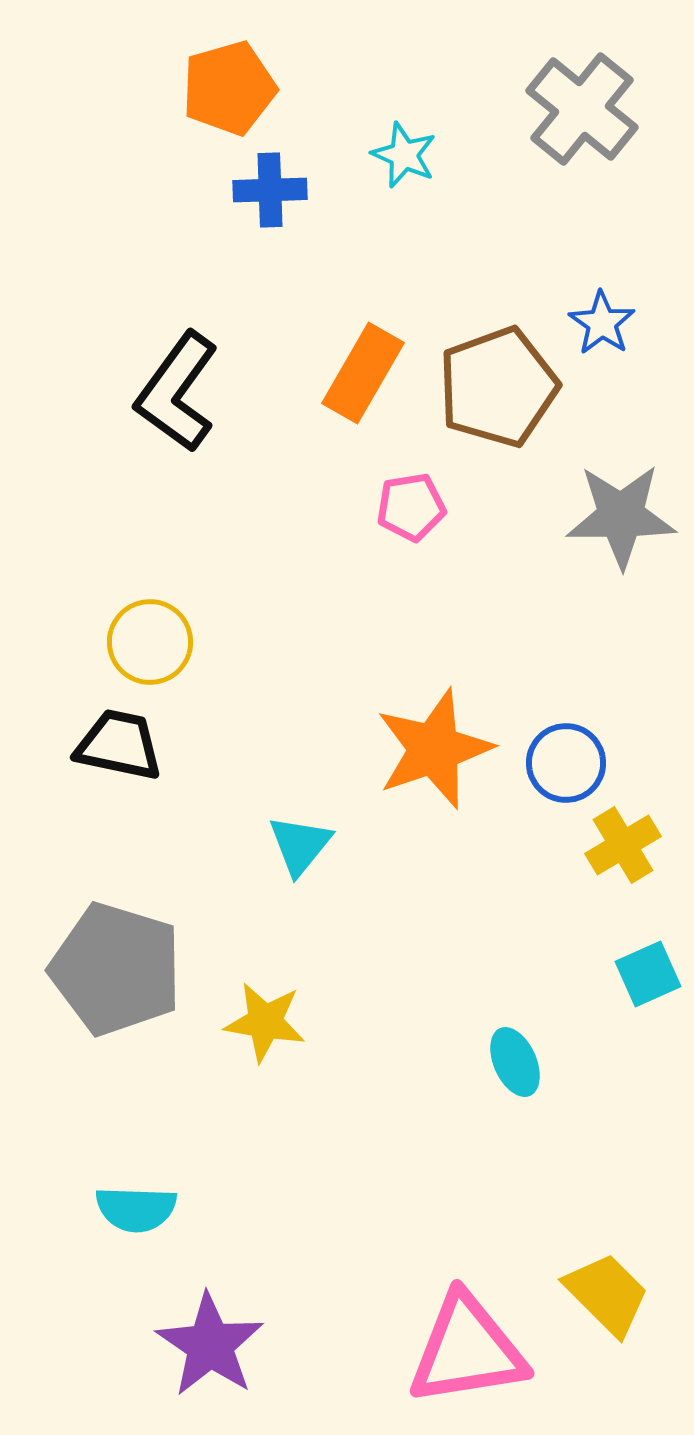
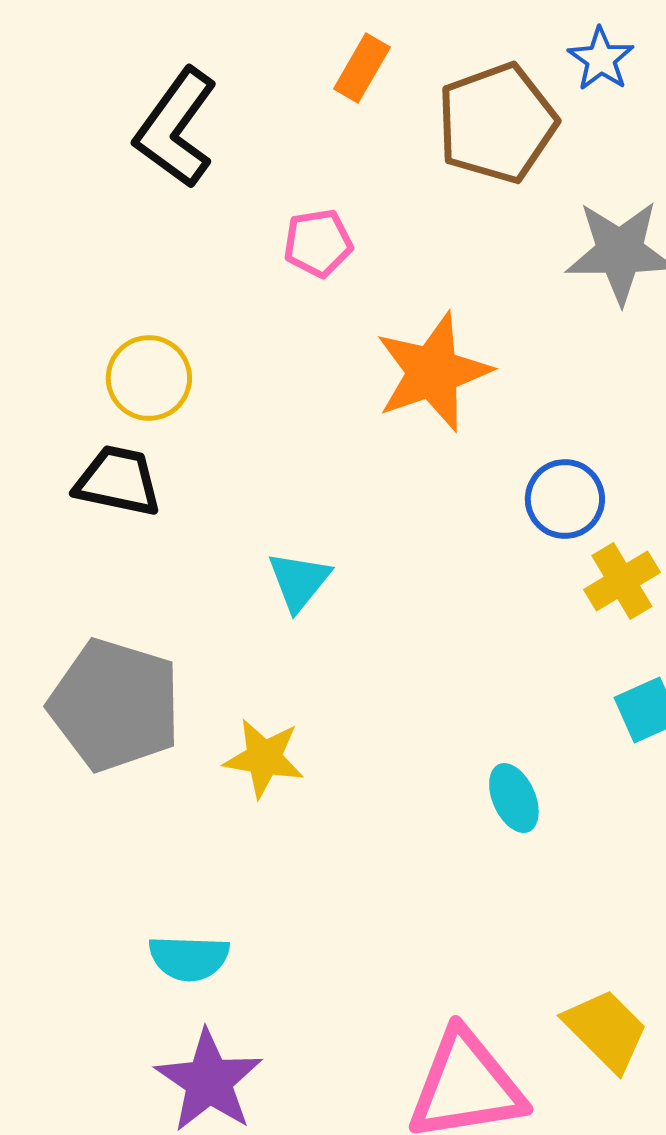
orange rectangle: (363, 373) -> (362, 68), moved, size x0.7
pink pentagon: (411, 507) -> (318, 243), moved
orange star: (434, 749) -> (433, 372), moved
cyan semicircle: (136, 1209) -> (189, 958), moved

